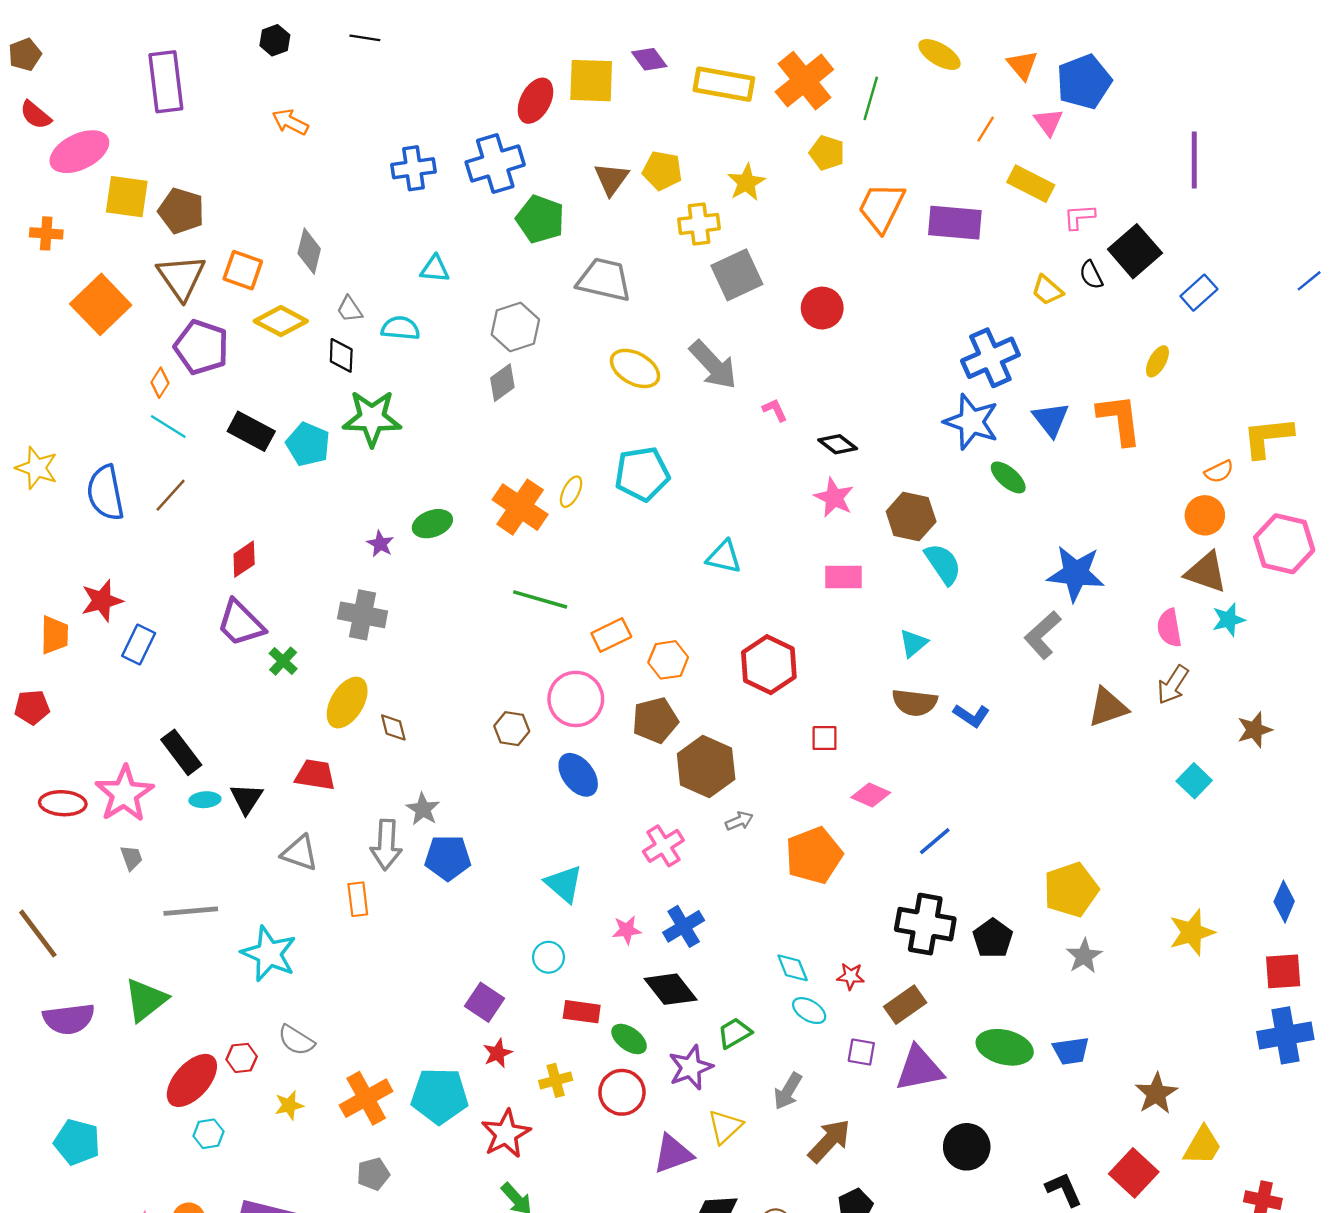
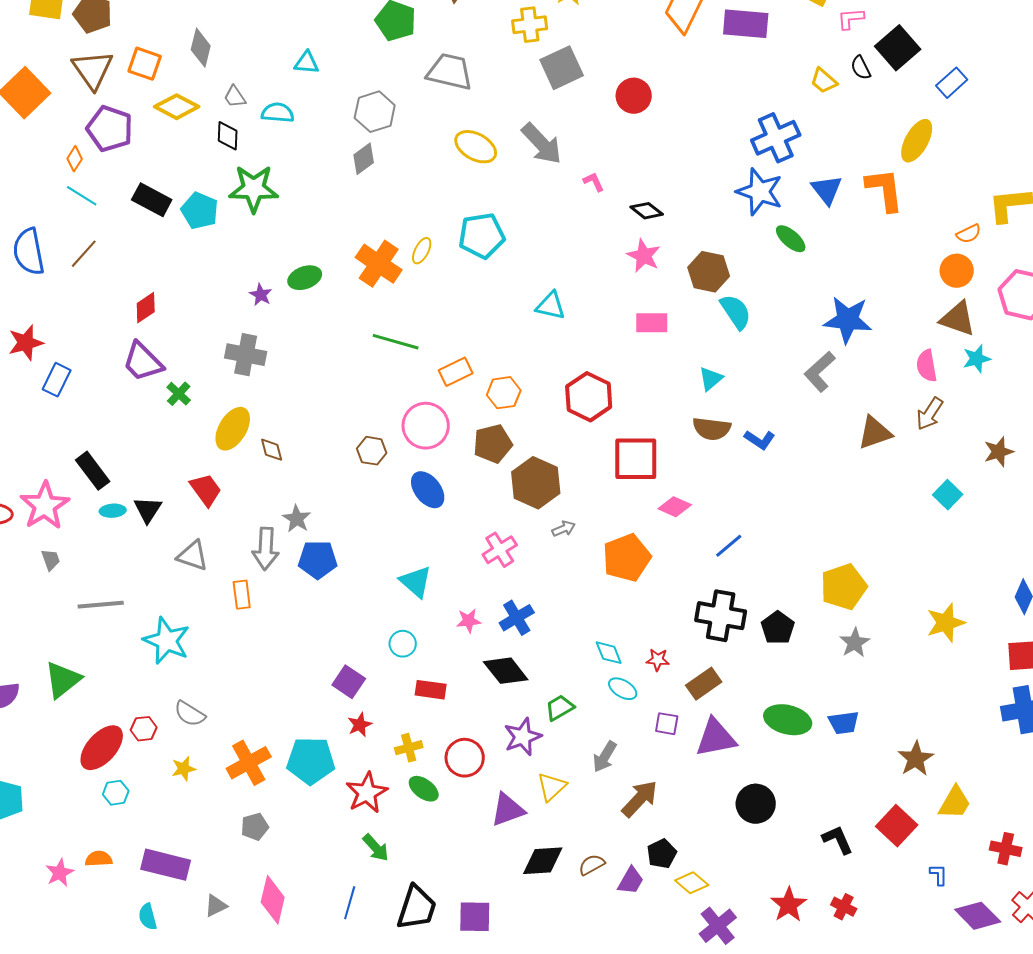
yellow ellipse: (1157, 361) -> (917, 141), size x1.6
red square: (825, 738) -> (636, 459), size x2.0
red trapezoid: (315, 775) -> (206, 490), turned 45
green ellipse: (629, 1039) -> (424, 789), moved

